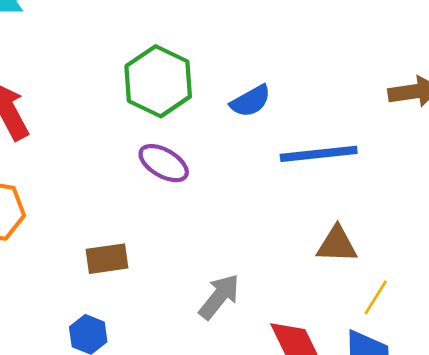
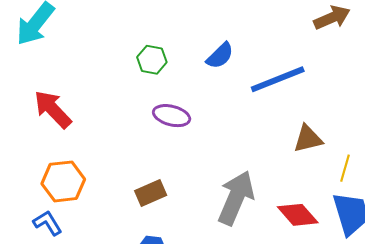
green hexagon: (158, 81) -> (152, 60), size x0.6
gray arrow: (219, 297) -> (236, 198), size x1.5

